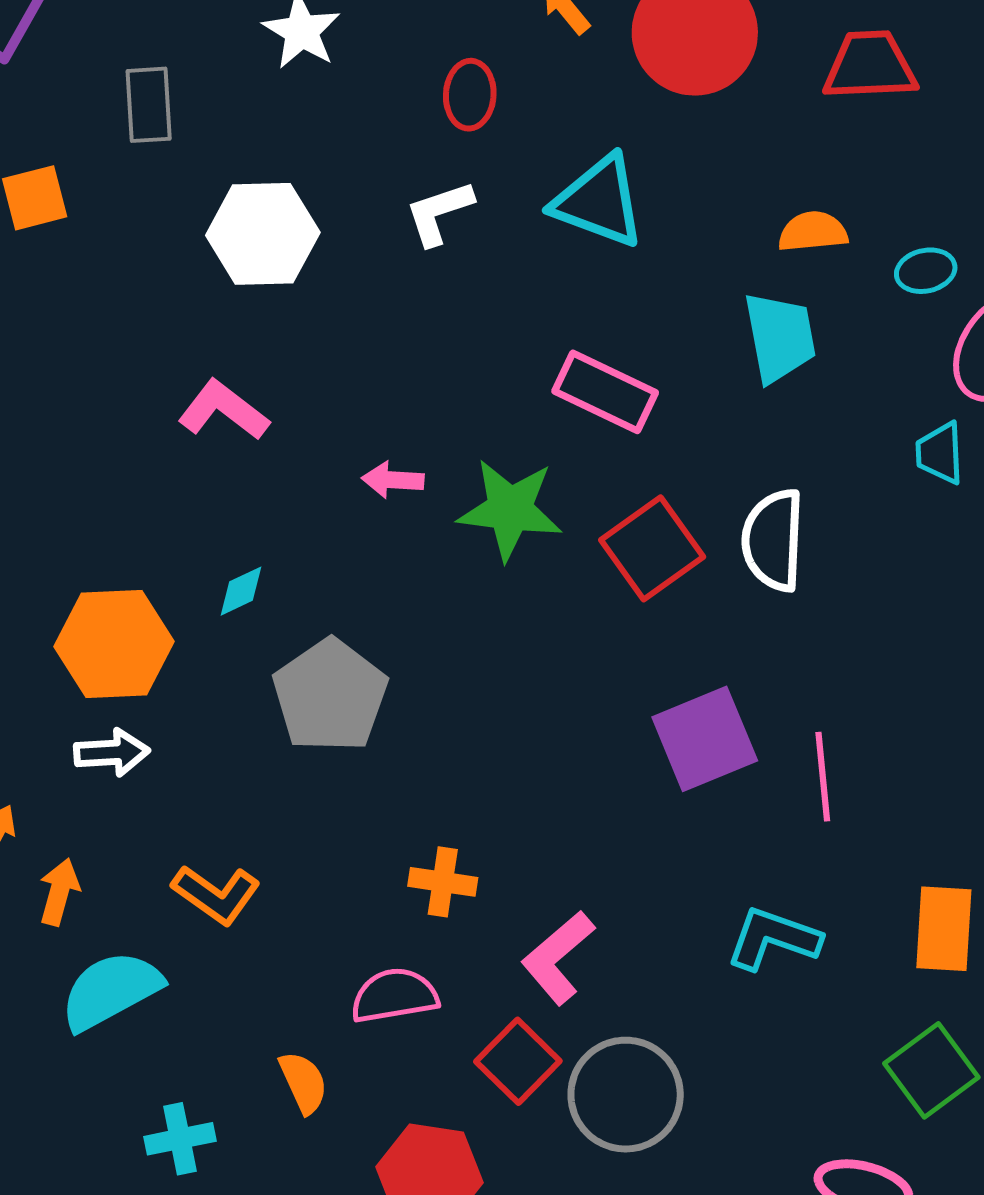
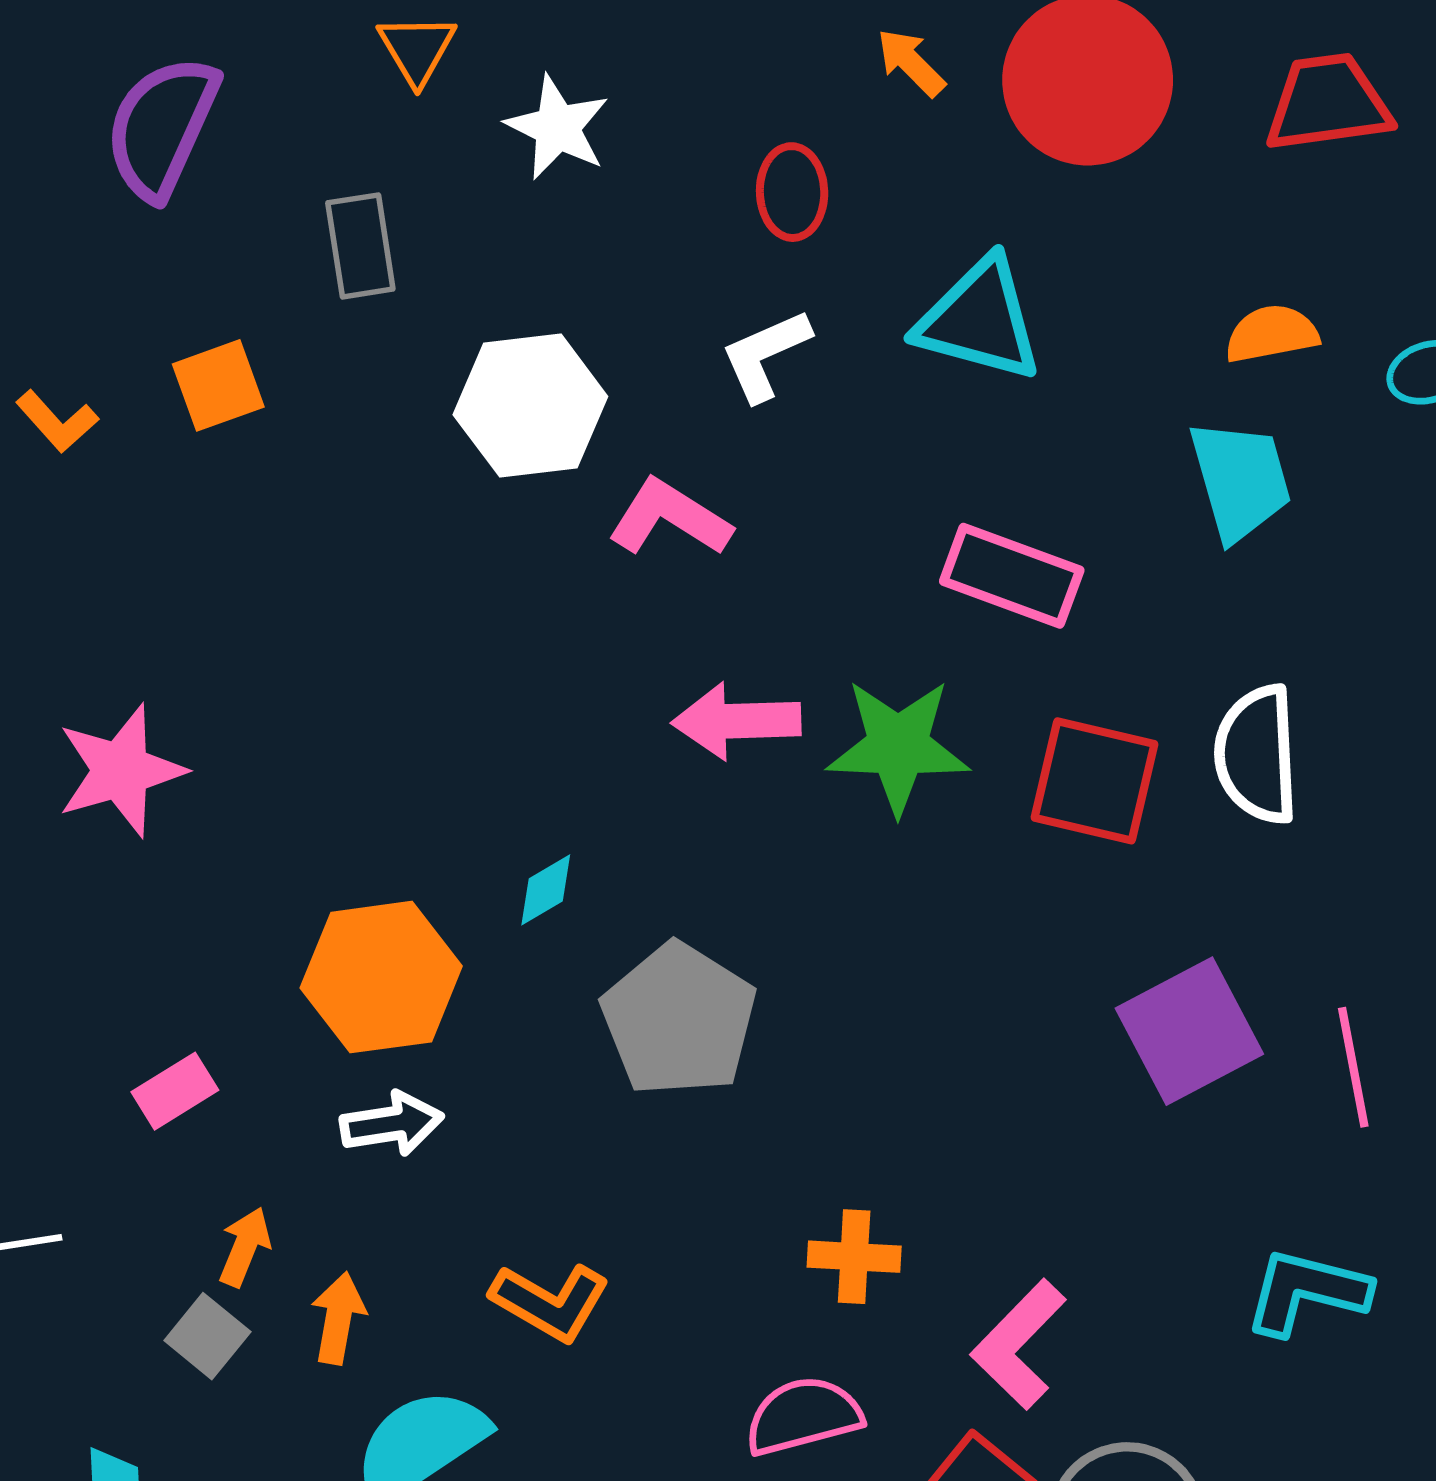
pink L-shape: (223, 410) -> (670, 518), moved
pink arrow: (393, 480) -> (736, 721), size x1.5
red square: (652, 548) -> (1095, 781), turned -36

